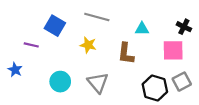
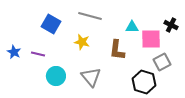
purple line: (31, 45) -> (38, 54), moved
pink square: (173, 50) -> (151, 39), moved
blue star: (15, 70) -> (14, 52), moved
gray square: (182, 82) -> (162, 62), moved

